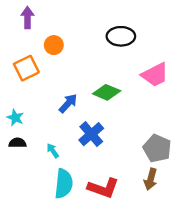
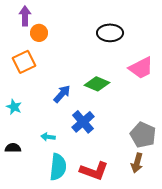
orange circle: (54, 45) -> (39, 33), moved
black semicircle: (18, 143) -> (13, 148), moved
cyan arrow: (53, 151) -> (48, 137), turned -48

